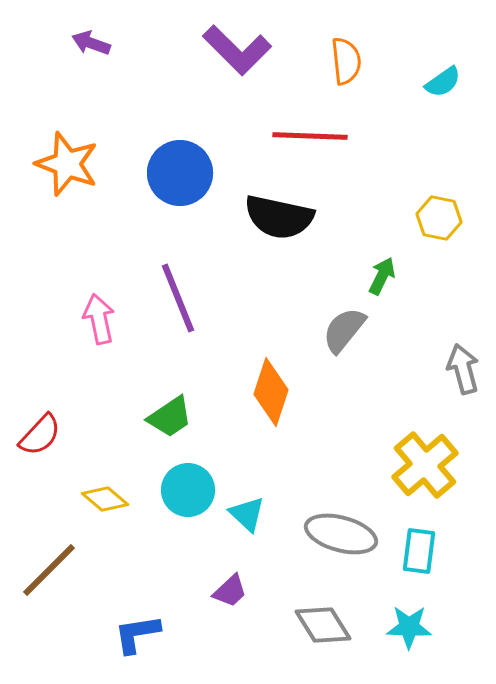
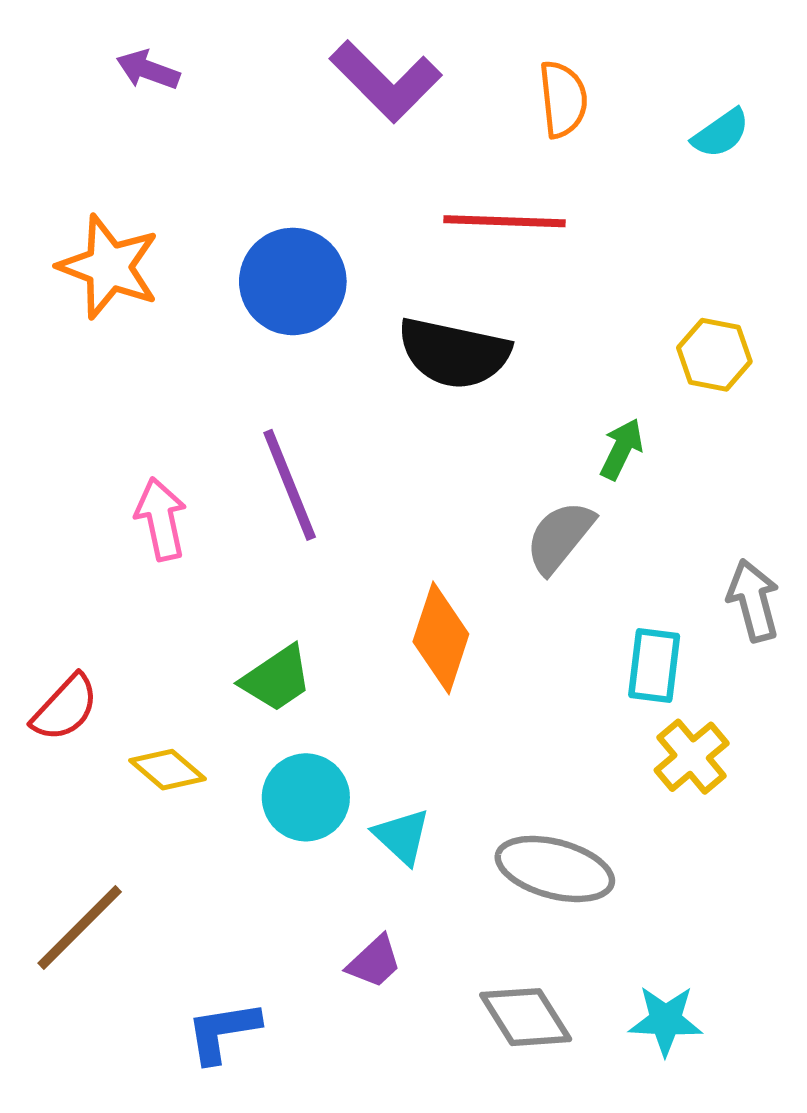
yellow cross: (425, 465) -> (692, 757), size x0.7
yellow diamond: (105, 499) -> (168, 770), moved
cyan rectangle: (419, 551) -> (654, 666), moved

